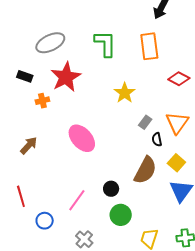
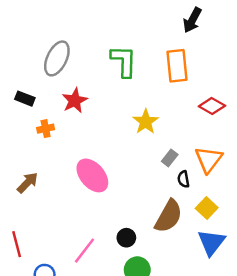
gray ellipse: (50, 43) -> (57, 58), turned -40
red star: (66, 77) -> (75, 101), size x0.7

